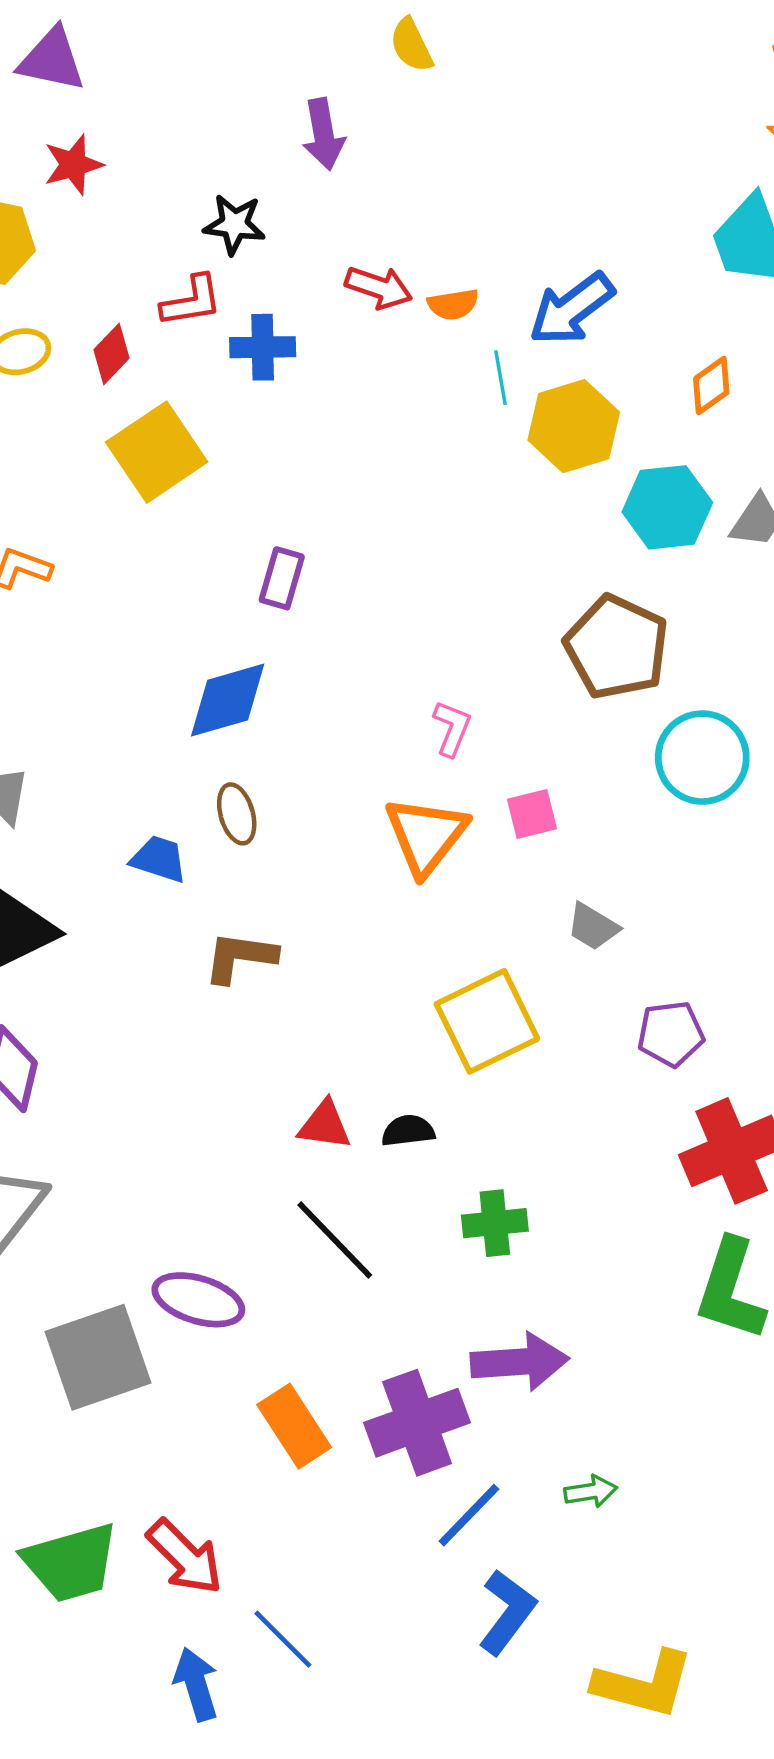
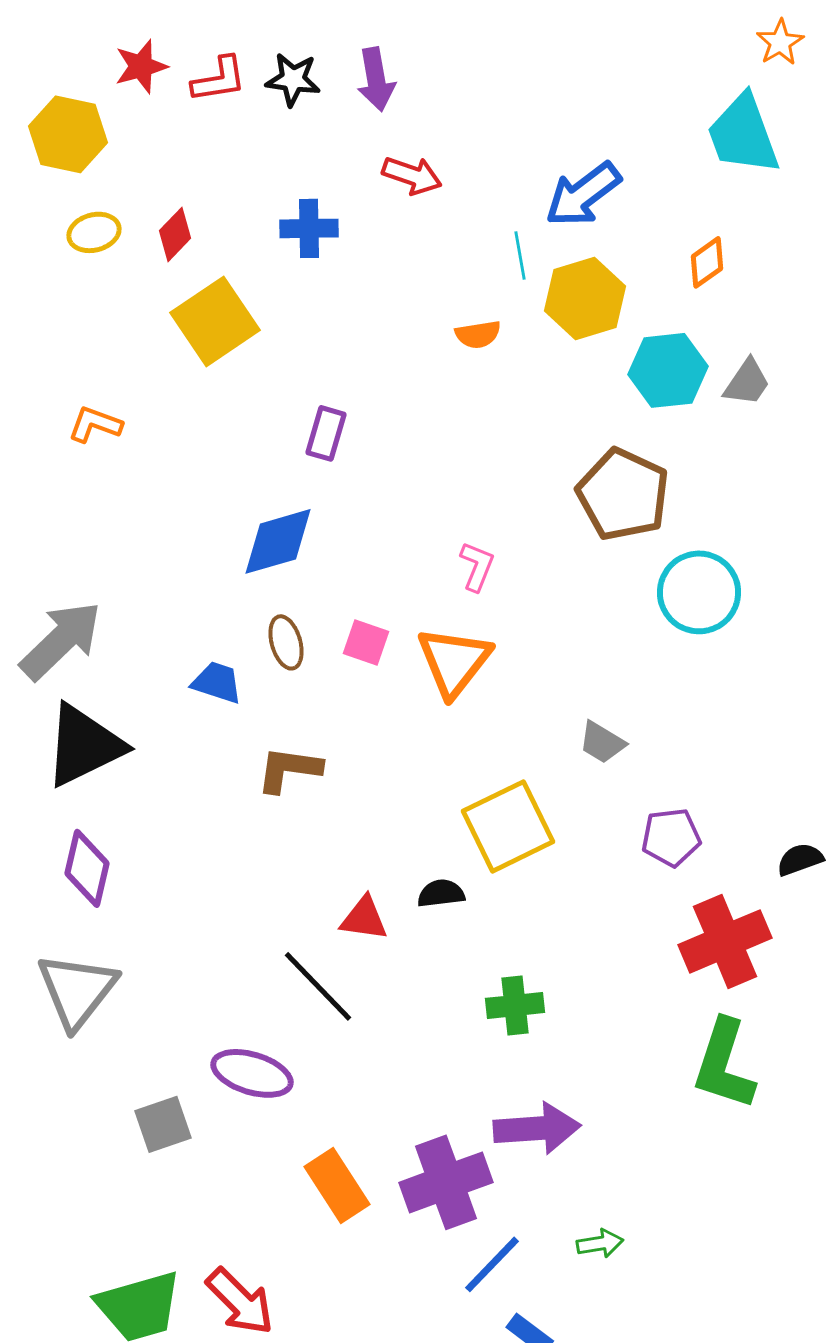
purple arrow: (323, 134) -> (376, 79), moved
black star: (234, 224) -> (293, 79), moved
red L-shape: (192, 301) -> (219, 79), moved
orange semicircle: (453, 304) -> (478, 334), moved
pink square: (532, 814) -> (366, 642), moved, turned 33
black semicircle: (408, 1131) -> (441, 893), moved
black line: (335, 1240) -> (318, 986), moved
gray square: (98, 1357) -> (163, 1124), size x0.6

